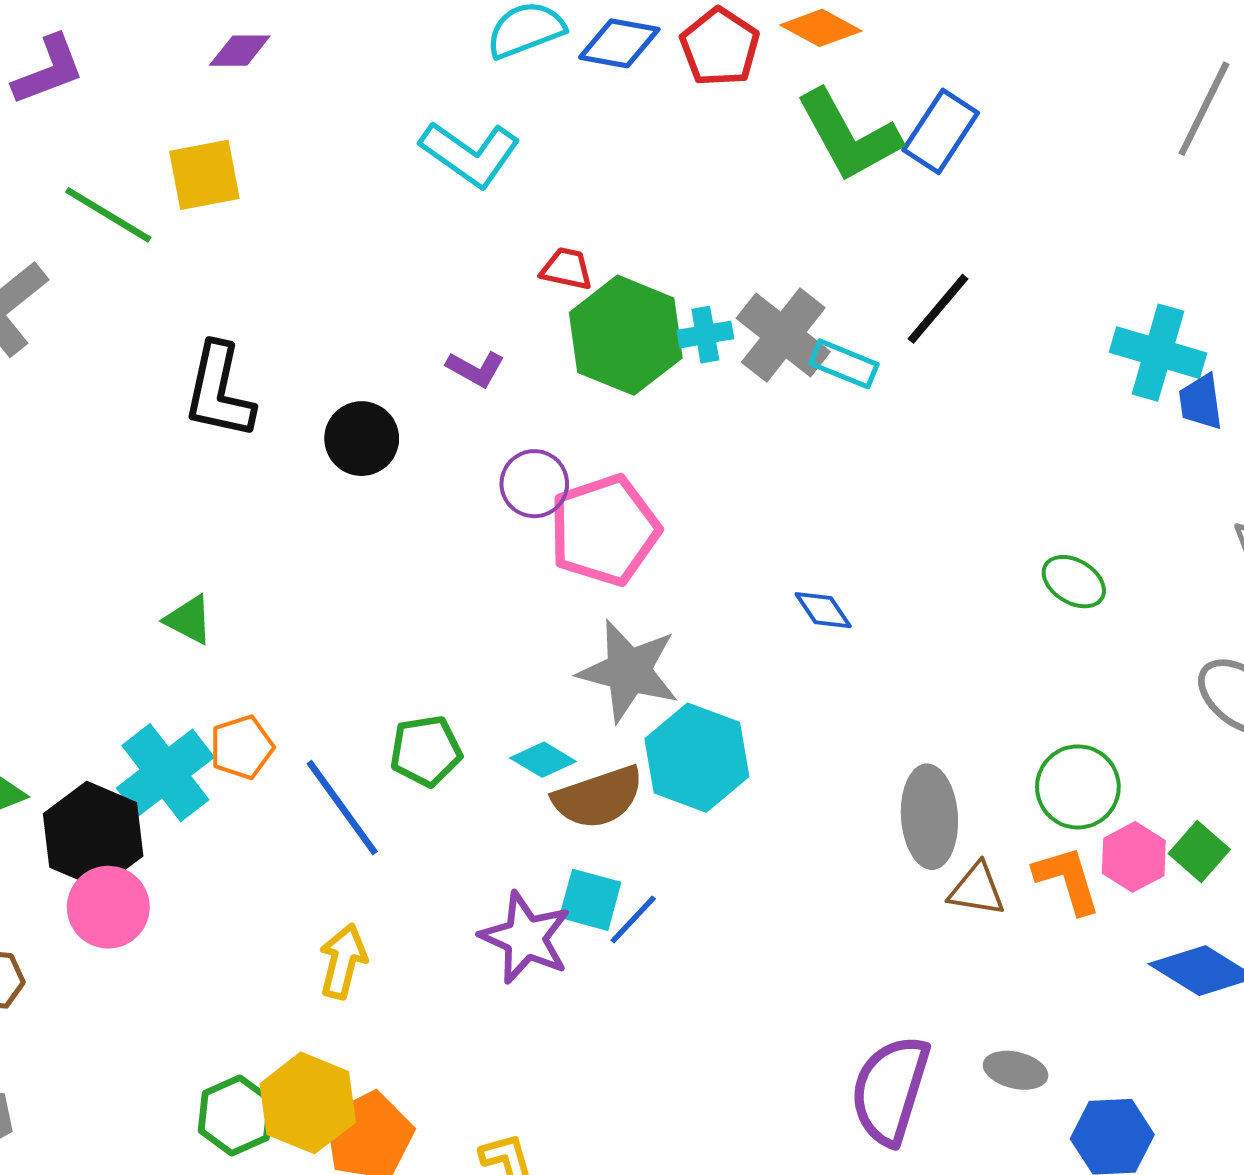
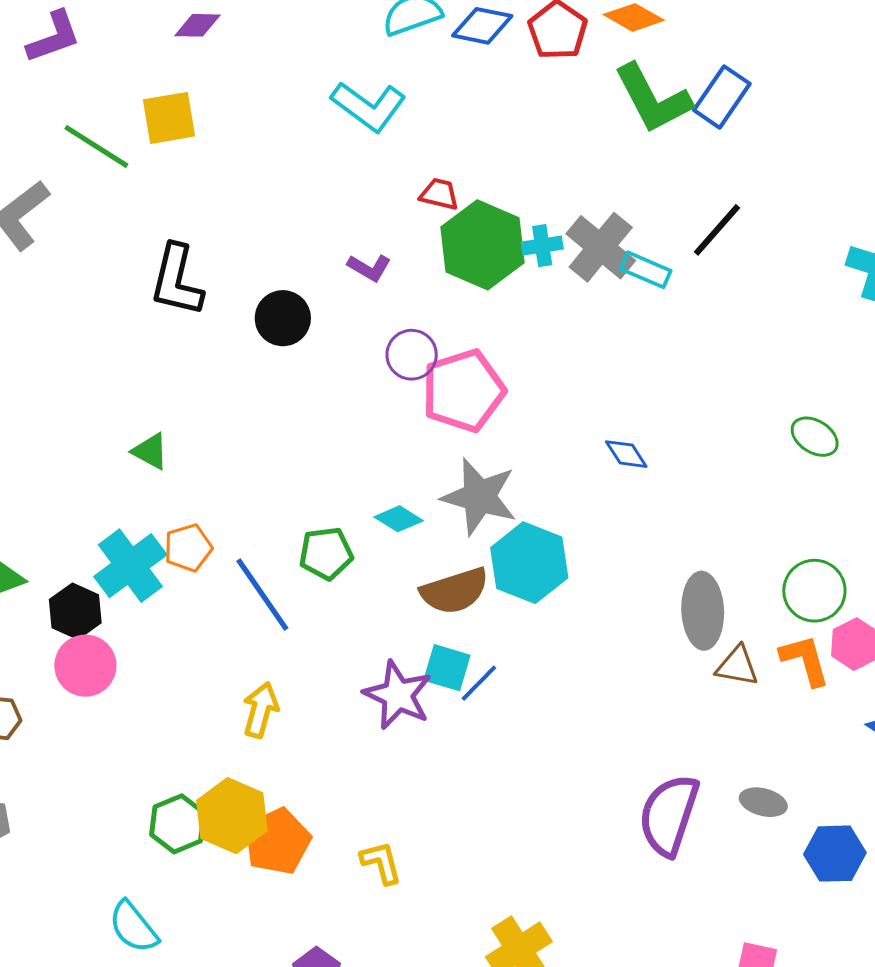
cyan diamond: (543, 760) -> (399, 519), moved
black hexagon: (93, 835) -> (75, 611), size x0.7

